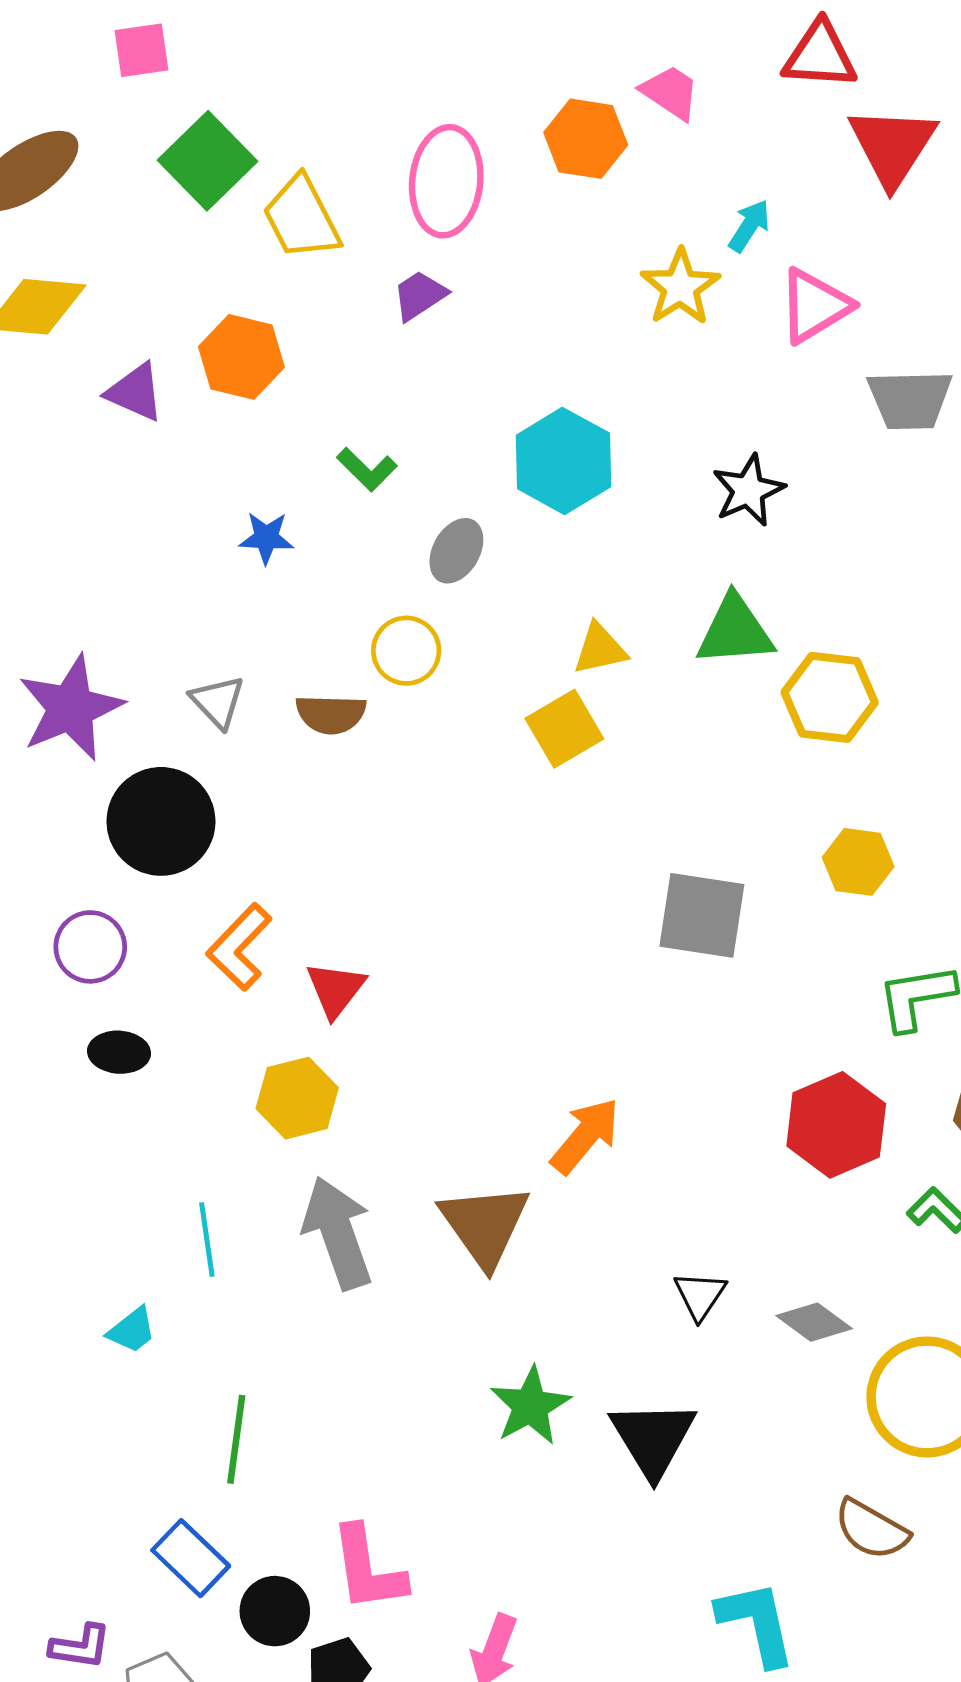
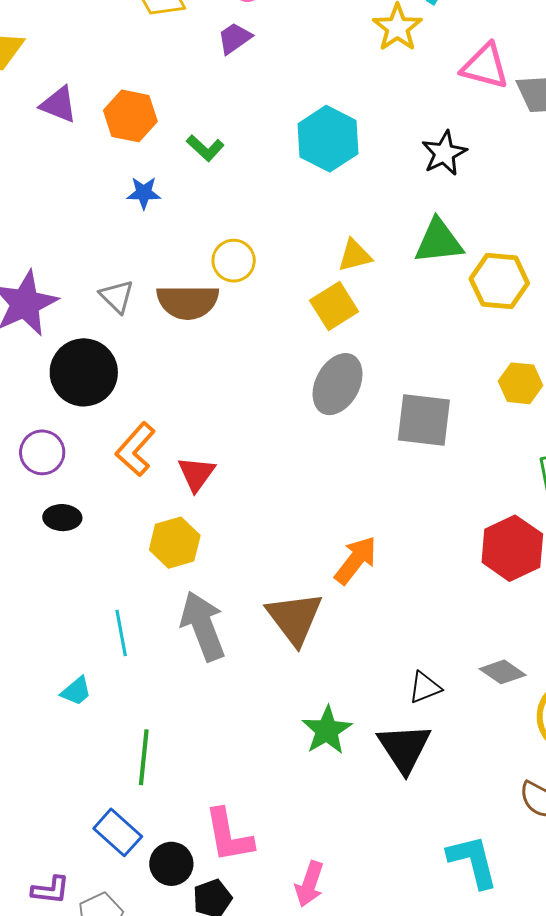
pink triangle: (815, 306) -> (485, 66), moved, turned 48
orange hexagon: (241, 357) -> (130, 116), moved
gray ellipse: (456, 551) -> (338, 384), moved, size x1.5
brown semicircle: (331, 714) -> (188, 302), size x1.4
black triangle: (700, 1295) -> (425, 687), moved, turned 36

